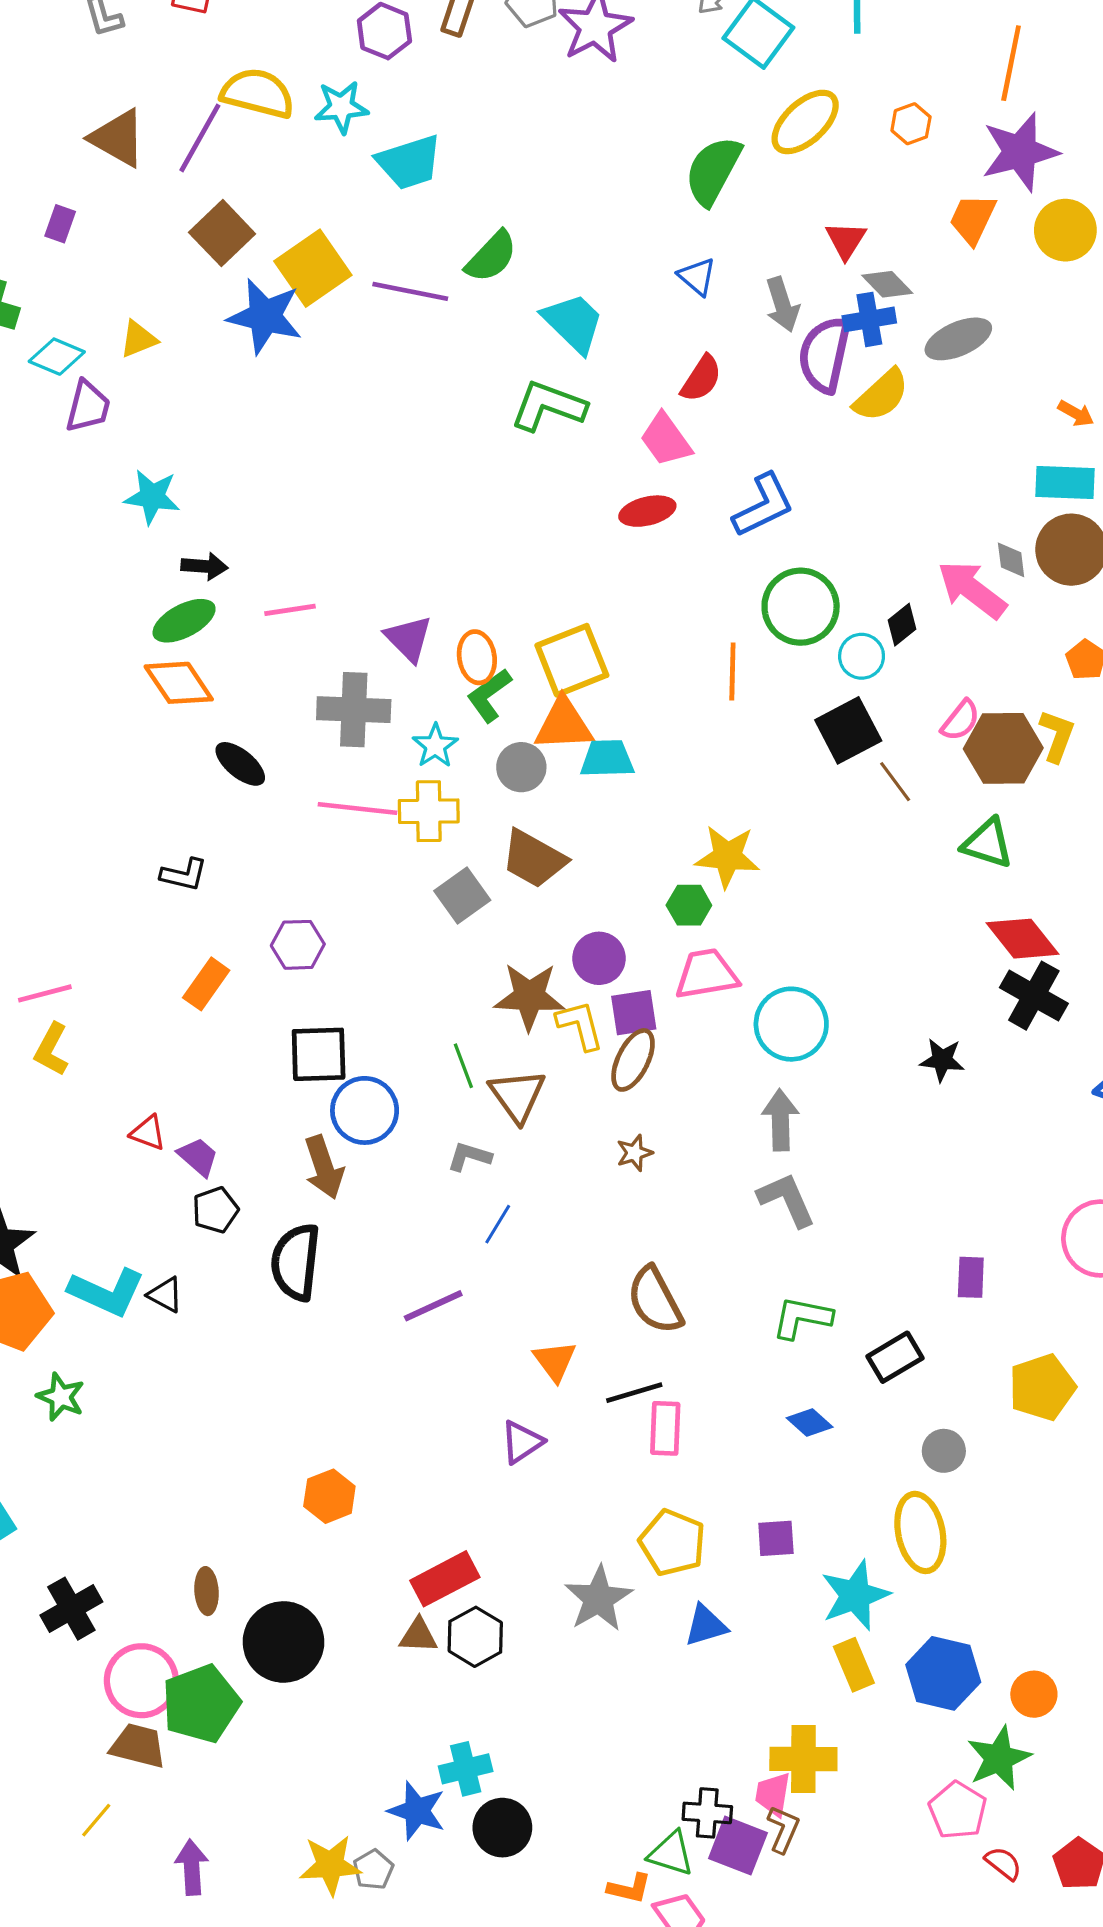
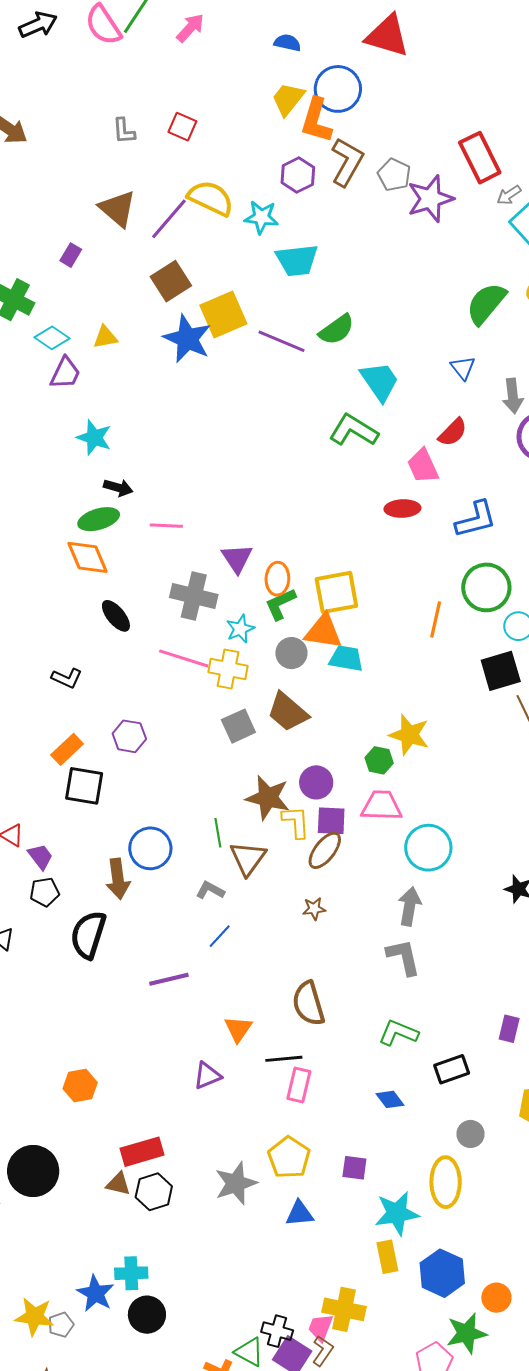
black square: (319, 1054) -> (84, 786), moved

